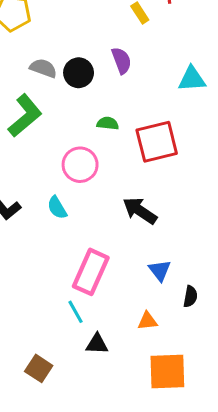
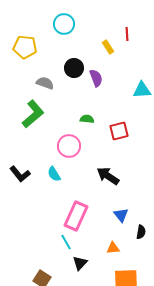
black circle: (79, 73) -> (74, 68), moved
red square: (157, 142) -> (119, 131), size x0.7
black triangle: (97, 344) -> (80, 263), turned -49

